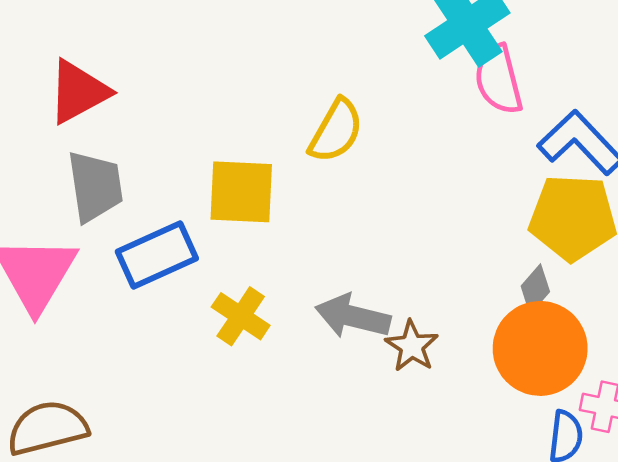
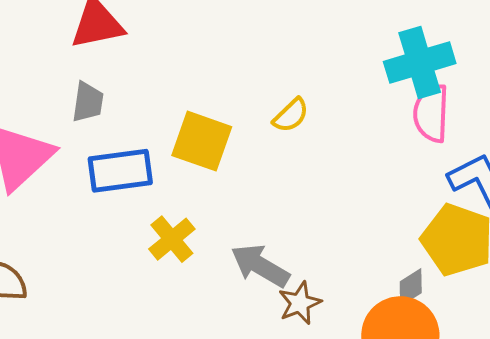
yellow semicircle: (336, 131) -> (291, 115), size x0.7
gray trapezoid: (95, 186) -> (88, 102), size x0.7

